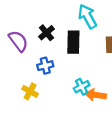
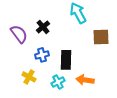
black rectangle: (73, 42) -> (66, 60), moved
cyan cross: (82, 87) -> (58, 82), moved

